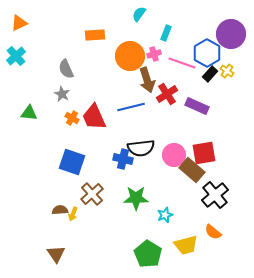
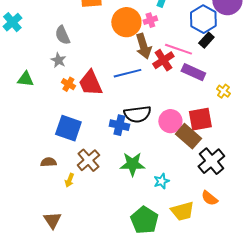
pink line: (182, 63) -> (178, 49), moved
yellow cross: (227, 71) -> (223, 91), moved
brown semicircle: (60, 210) -> (48, 162), moved

